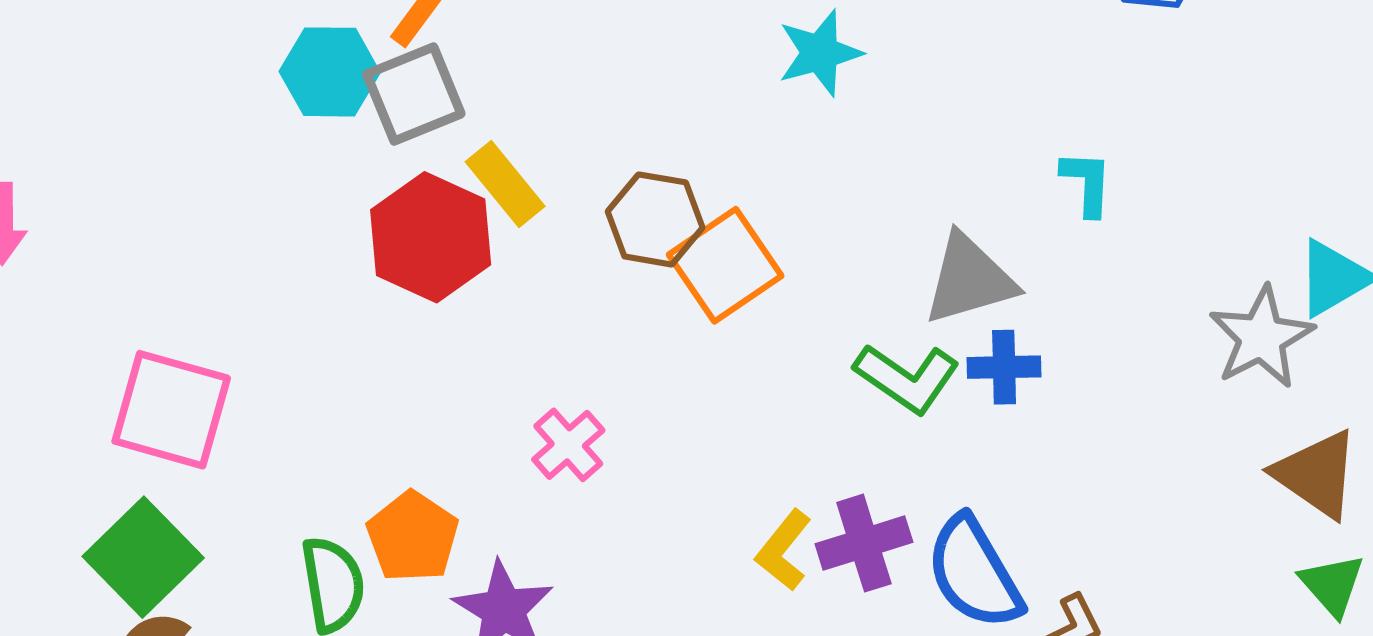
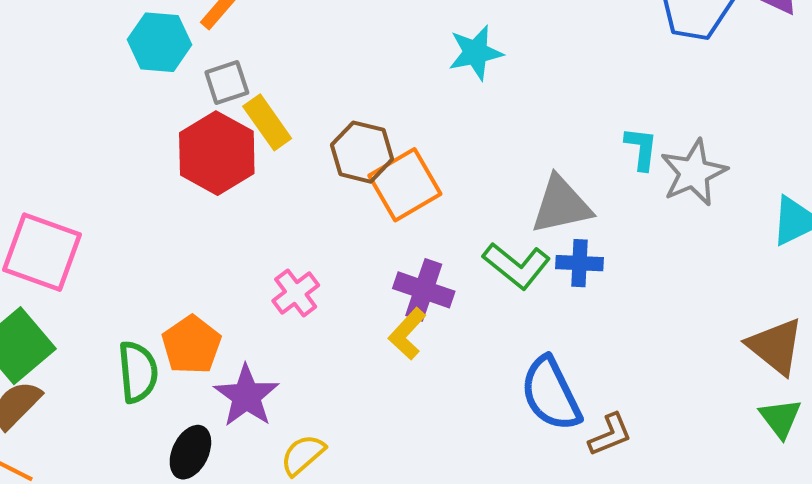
gray square: (414, 94) -> (227, 83), moved, size x0.7
gray star: (1261, 337) -> (694, 173), moved
purple cross: (864, 543) -> (424, 290), moved, turned 32
yellow L-shape: (784, 550) -> (407, 334), moved

